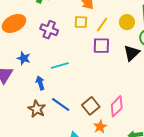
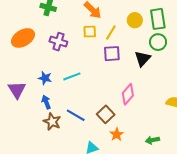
yellow circle: (127, 22) -> (135, 20), moved
blue star: (24, 58) -> (45, 78), moved
blue arrow: (40, 83) -> (46, 102), moved
pink diamond: (117, 106) -> (128, 94), moved

